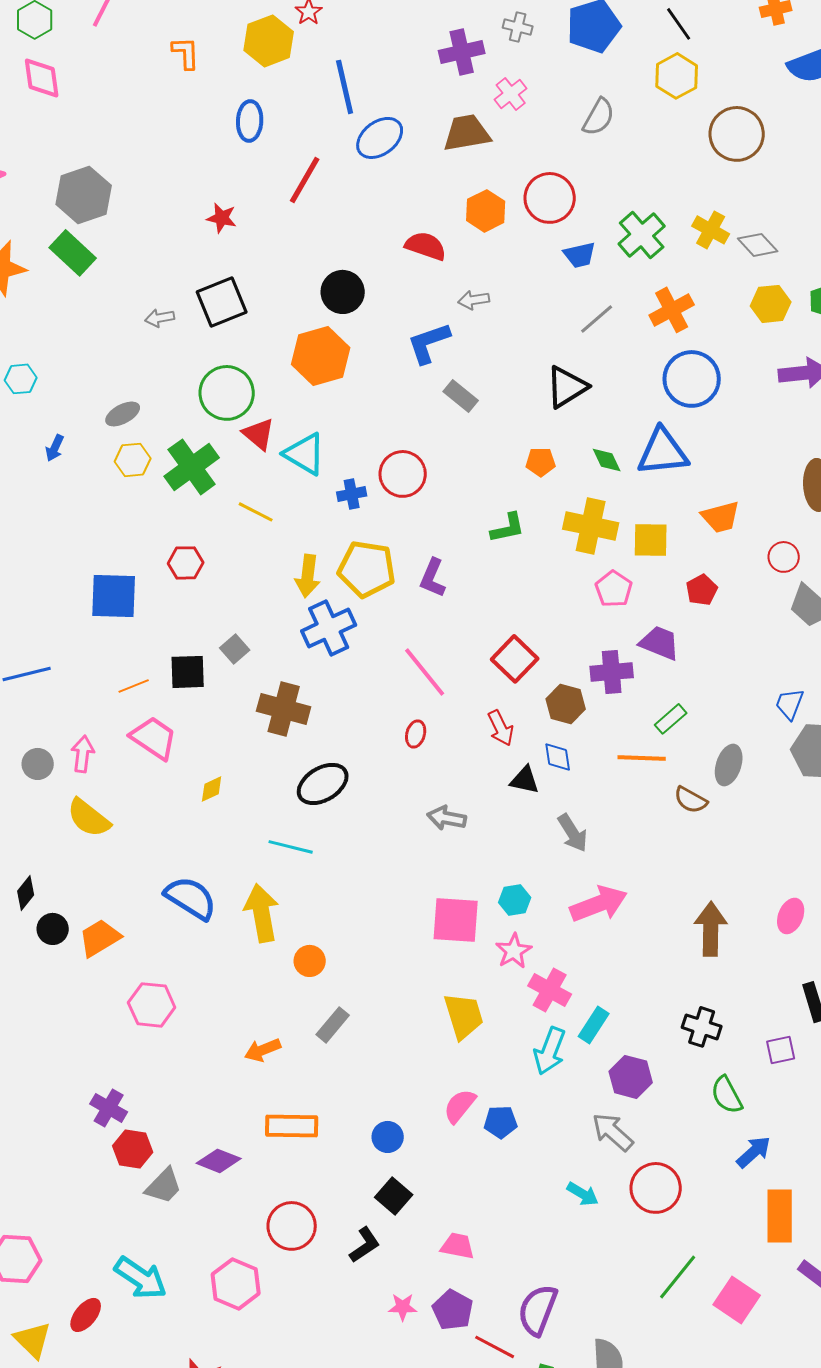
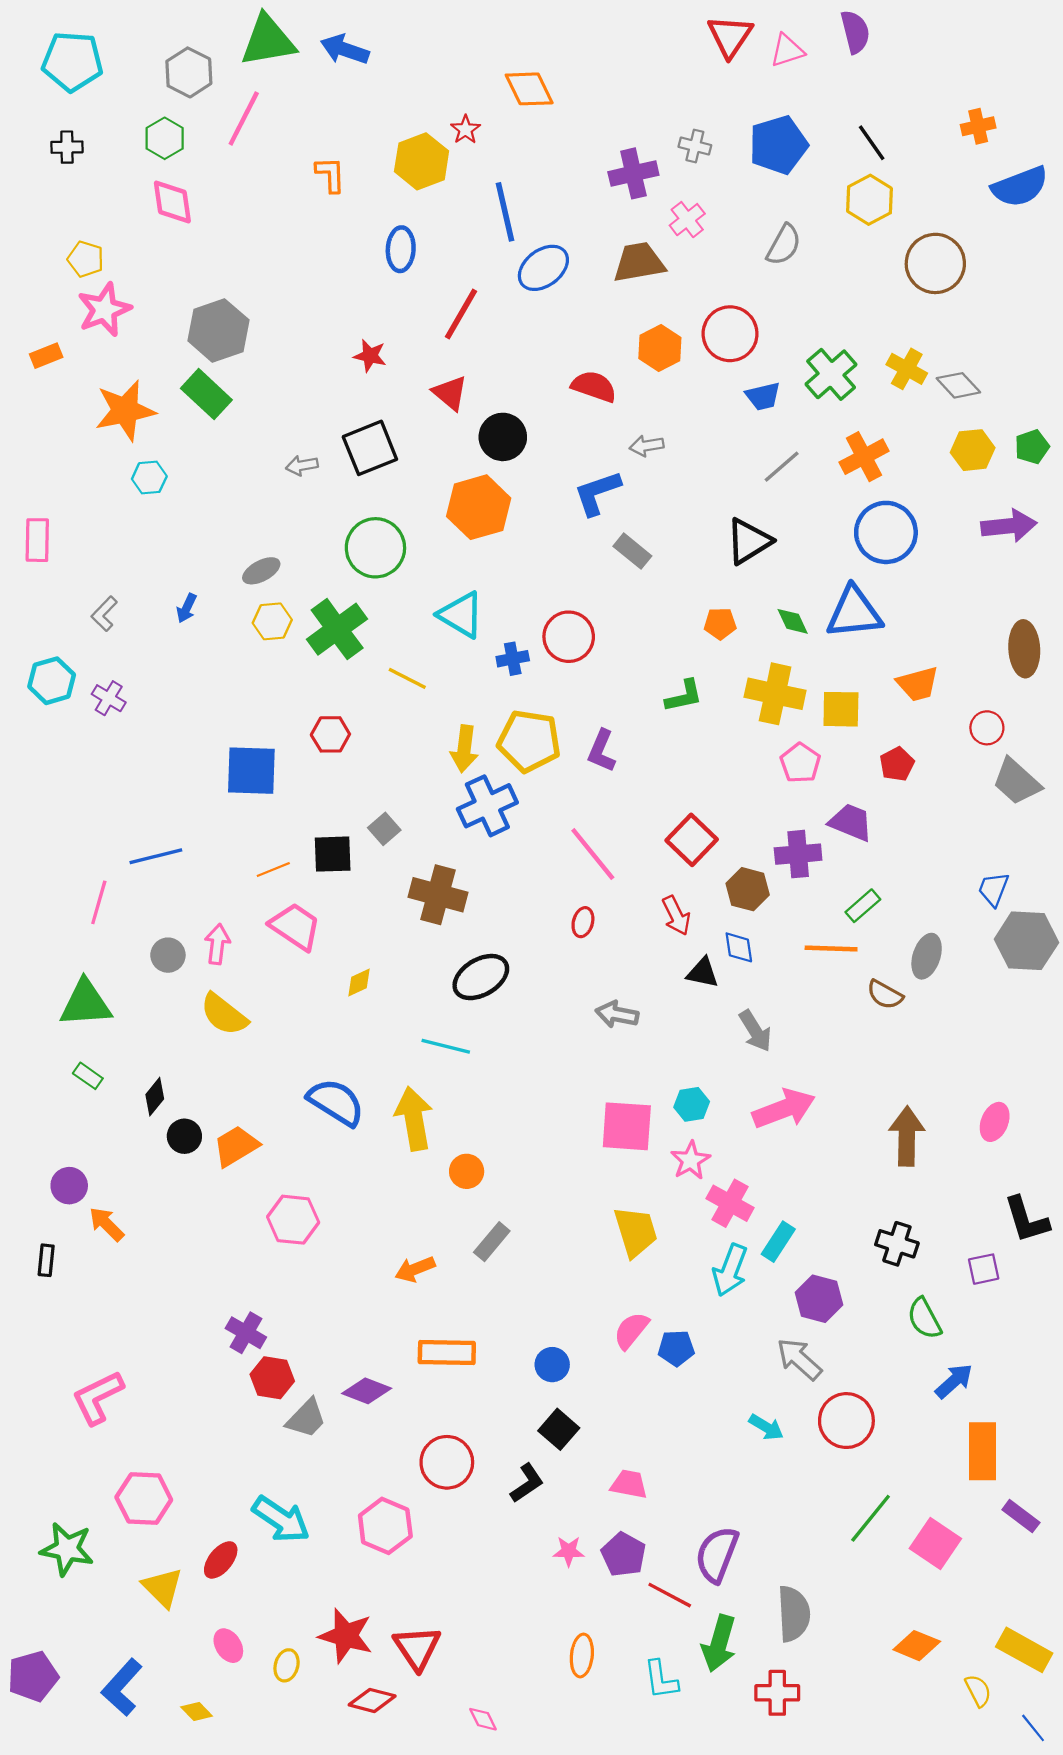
cyan hexagon: (21, 379) -> (149, 478), moved
red triangle: (259, 434) -> (450, 393), moved

